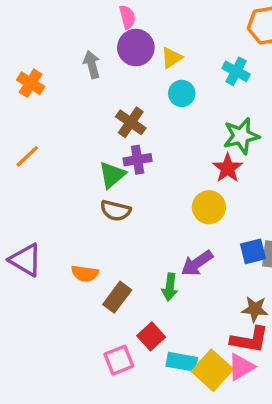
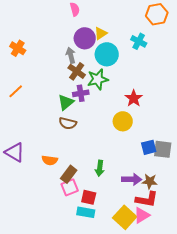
purple circle: (136, 48) -> (85, 38), moved
gray arrow: (92, 65) -> (71, 55), moved
cyan circle: (182, 93) -> (107, 54), size x1.5
green star: (241, 136) -> (98, 79), moved
purple arrow: (197, 263) -> (132, 179), moved, turned -144
red square: (151, 336) -> (89, 197), turned -35
pink square: (119, 360) -> (70, 187), moved
cyan rectangle: (182, 362) -> (86, 212), moved

